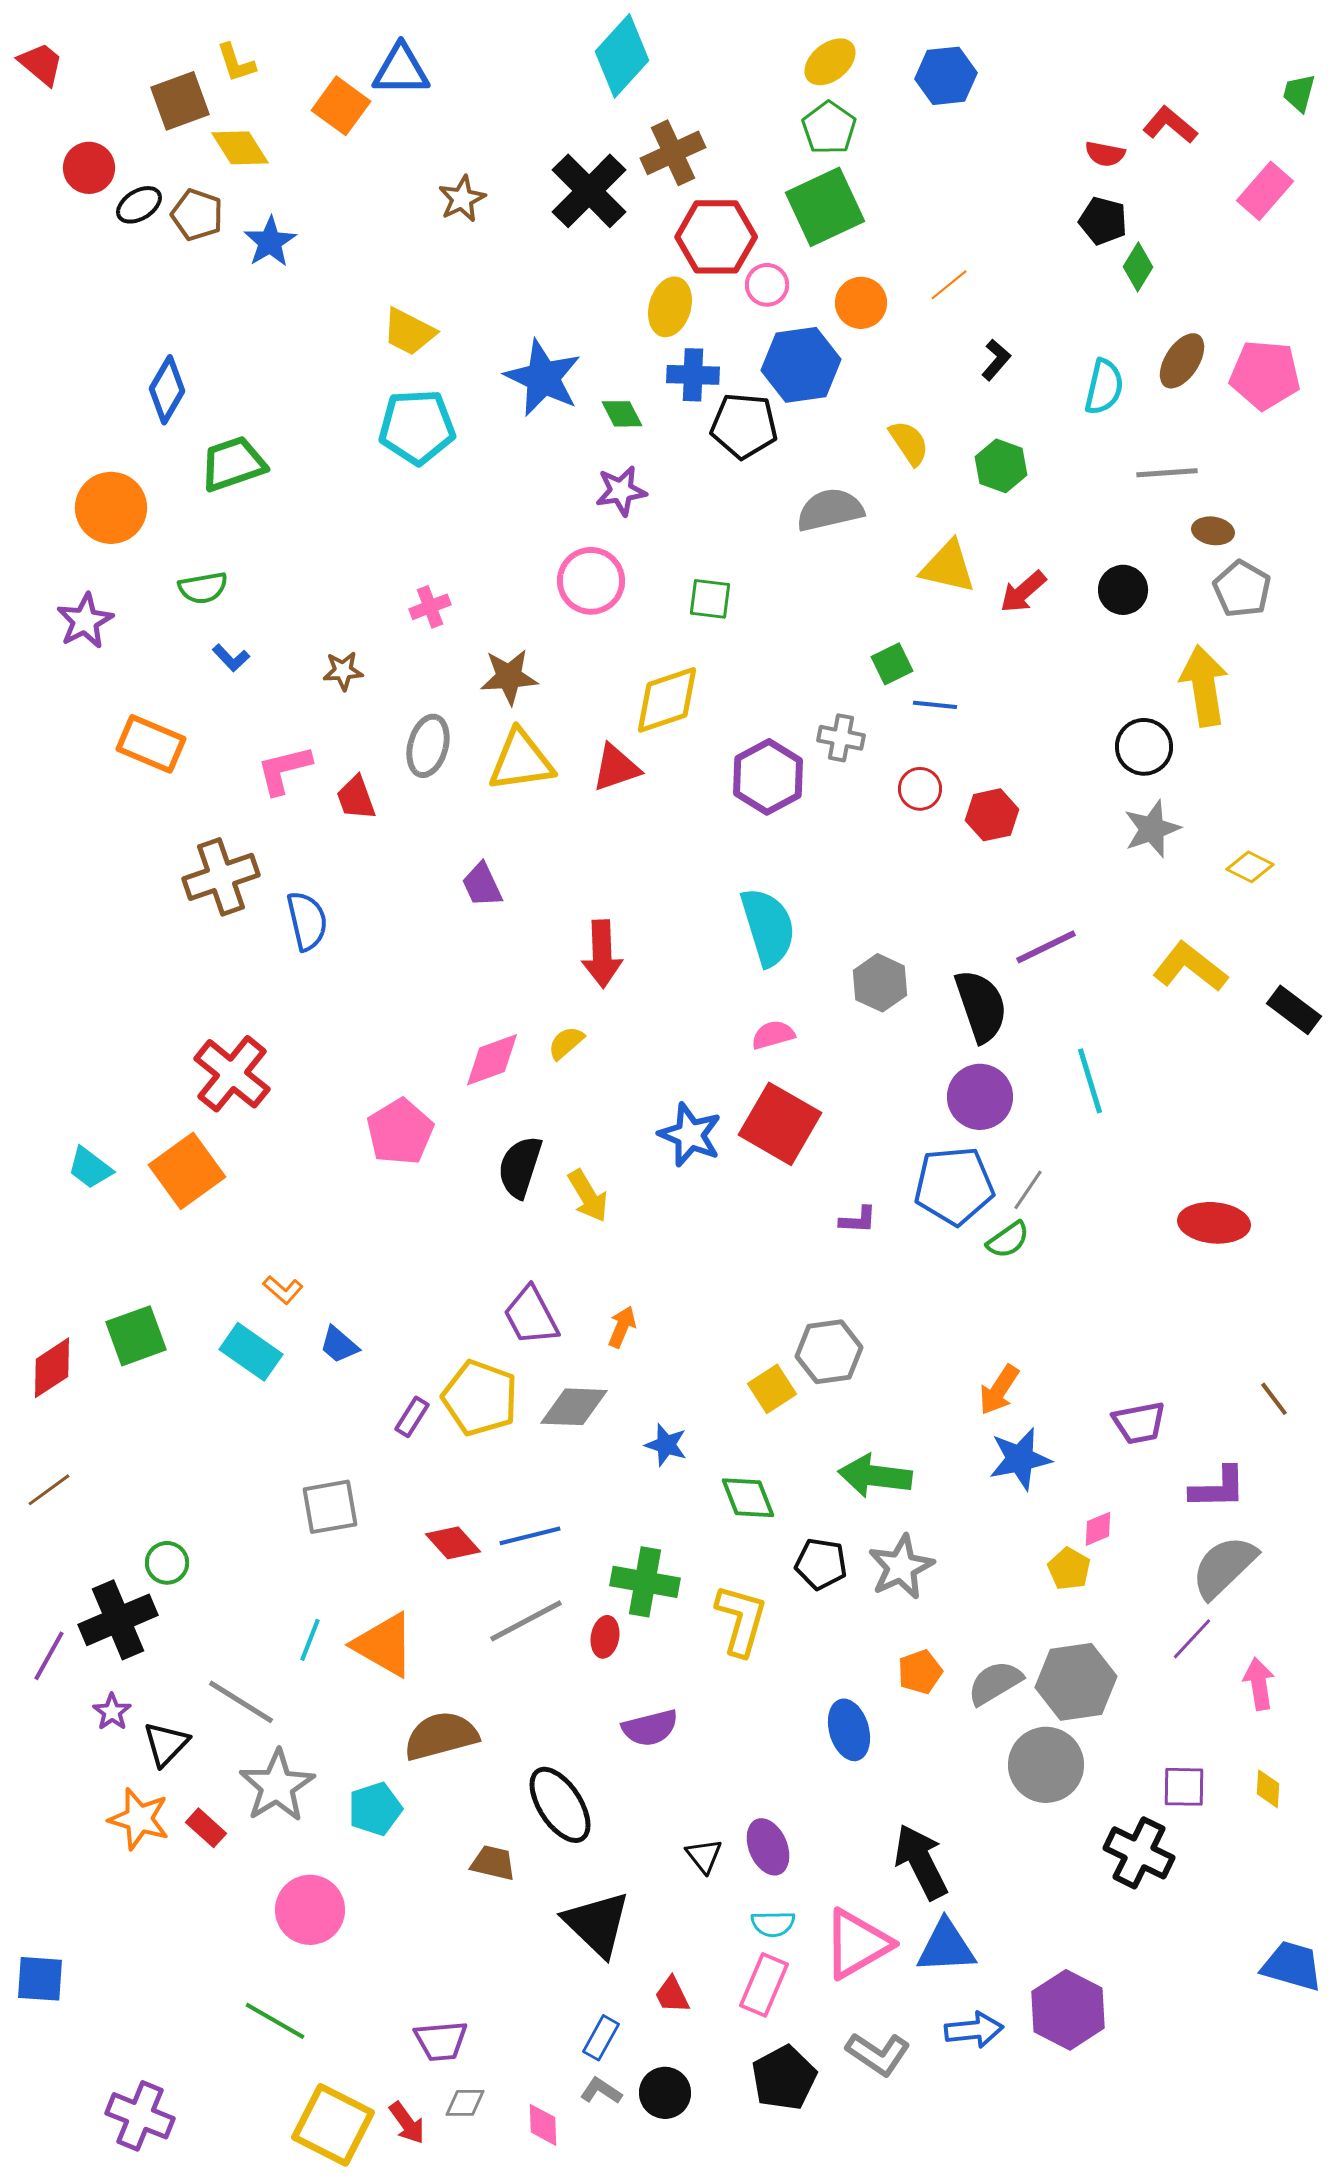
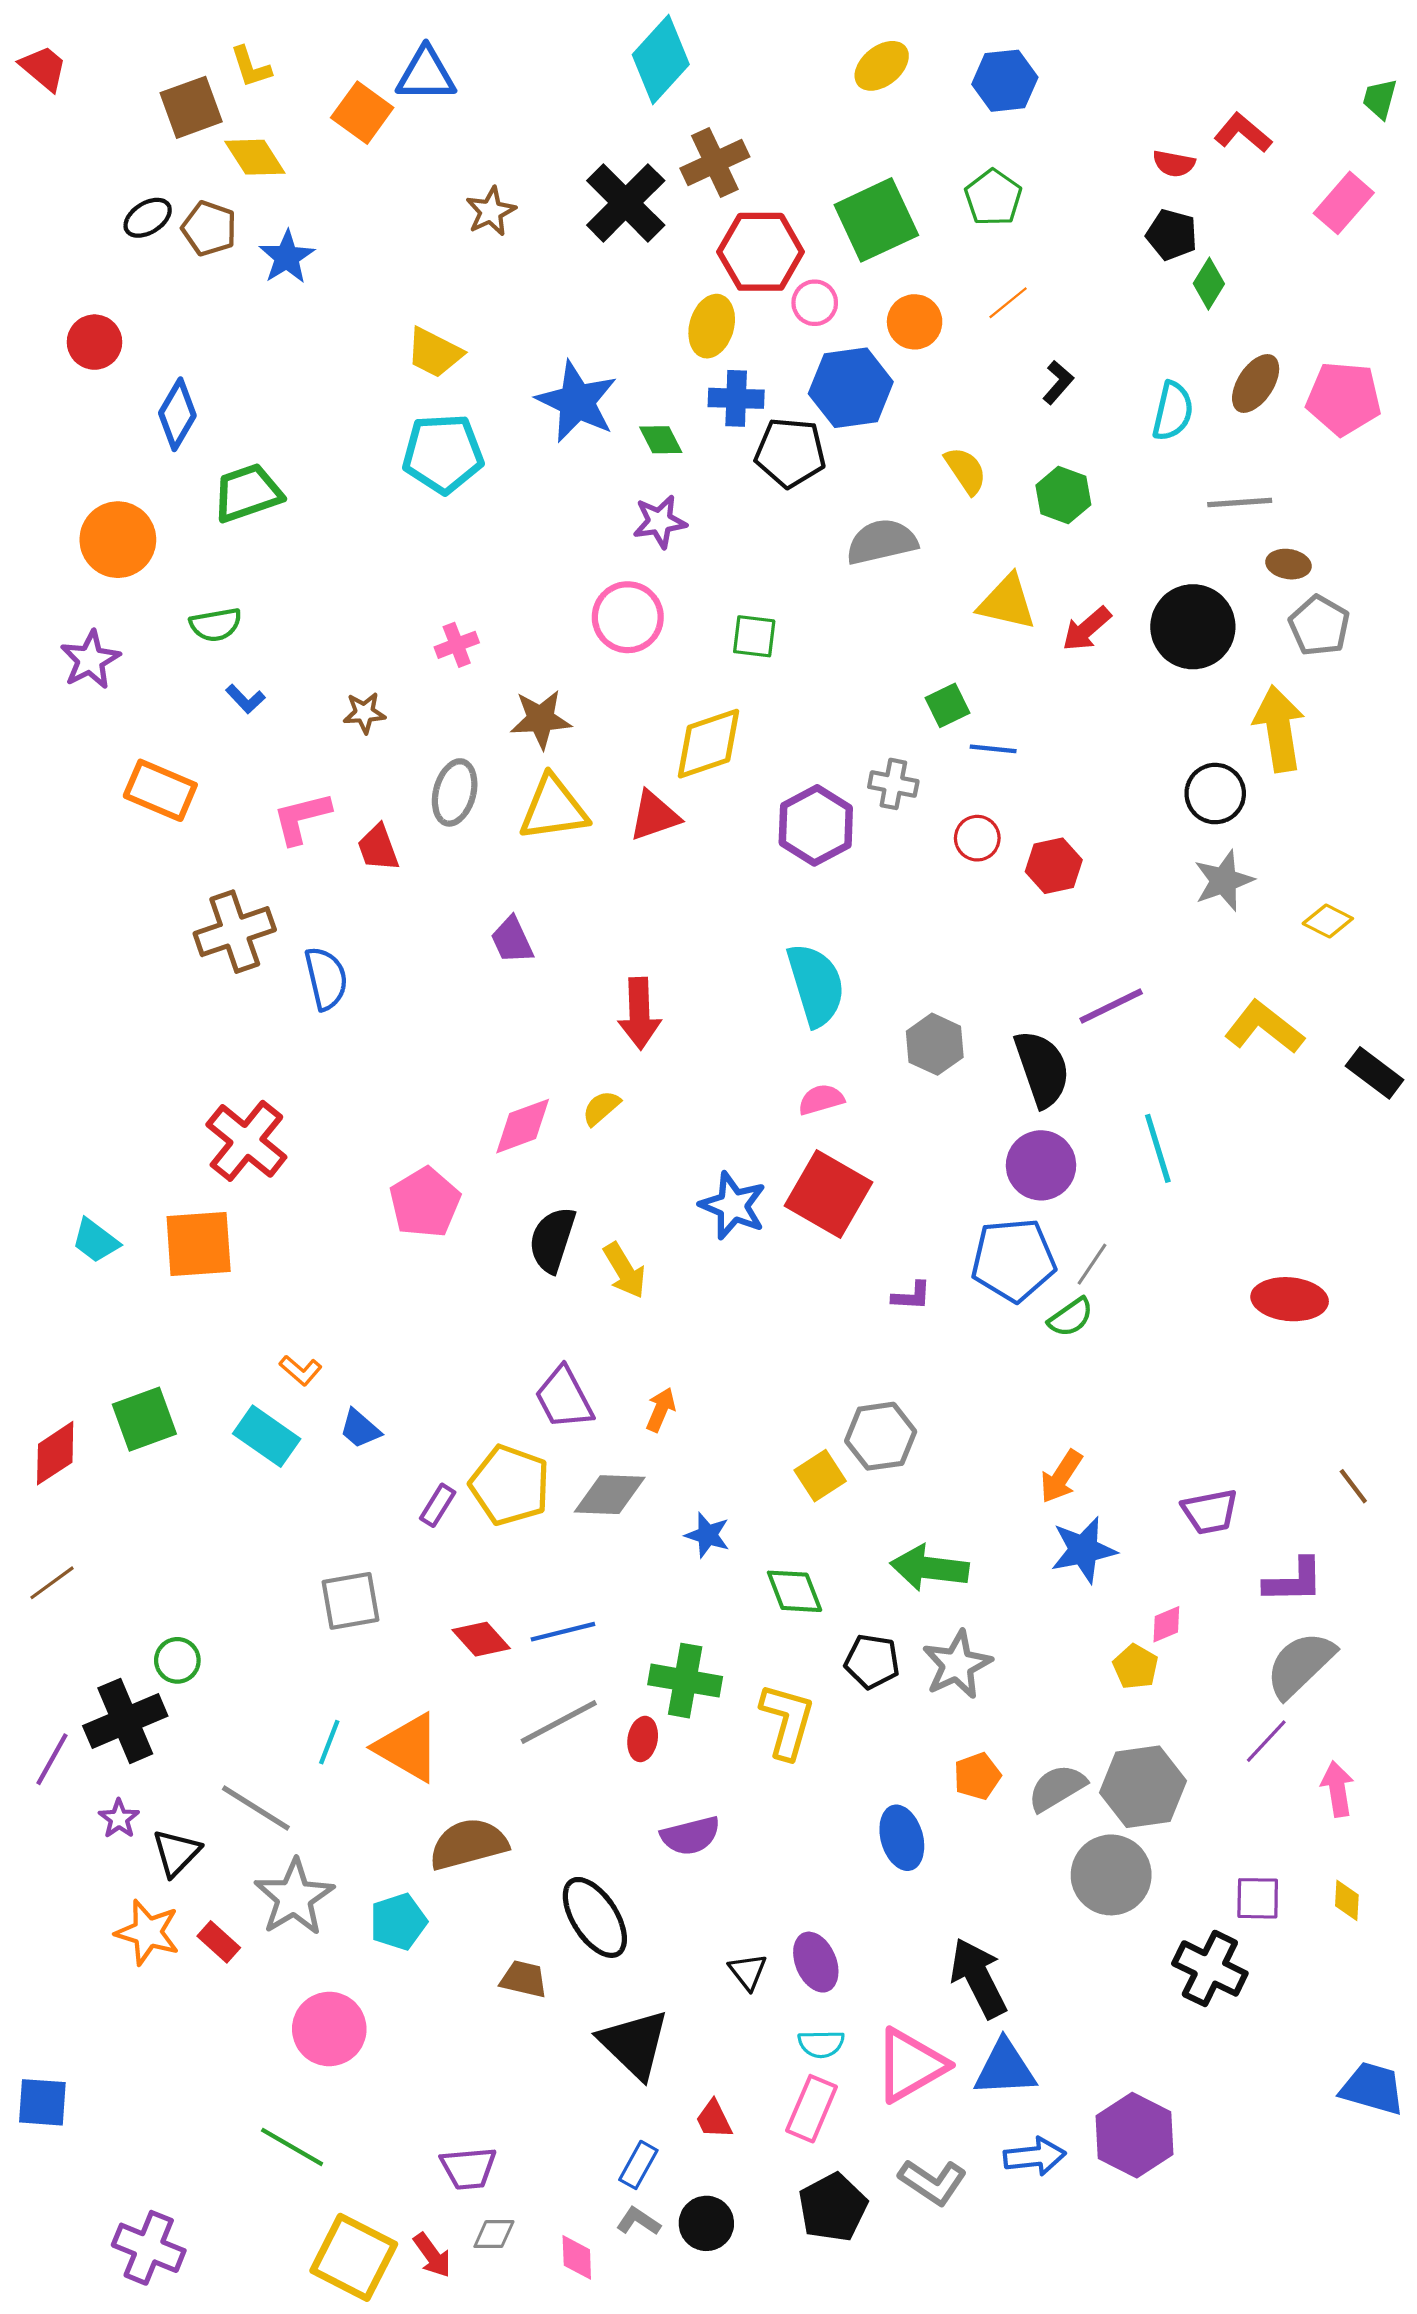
green pentagon: (829, 128) -> (993, 198), moved
red circle: (89, 168) -> (94, 342), moved
black circle: (1123, 590) -> (1193, 627), size x1.6
orange square: (187, 1171) -> (199, 1244), turned 32

